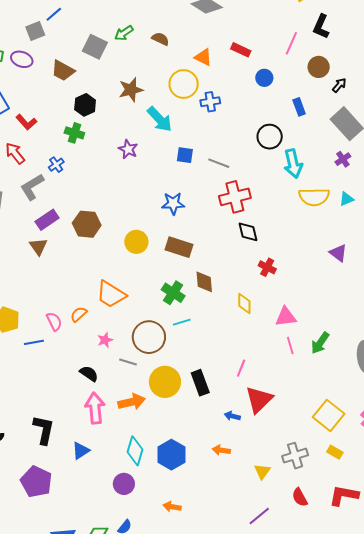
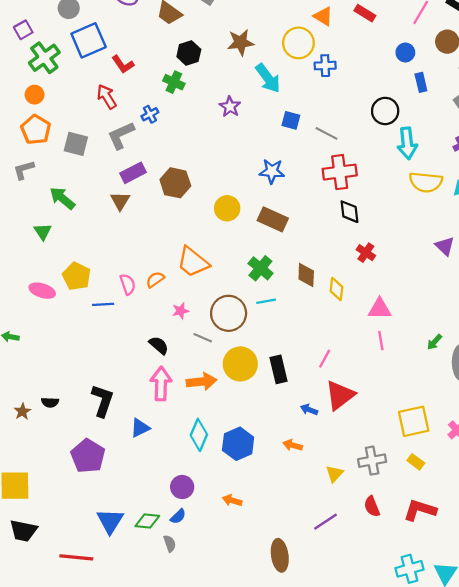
blue circle: (264, 78) -> (405, 52), moved
brown diamond: (204, 282) -> (306, 275), moved
green arrow: (320, 343) -> (434, 342), moved, size x0.7
yellow square: (329, 415) -> (414, 421), turned 32
purple circle: (124, 484) -> (182, 487), moved

